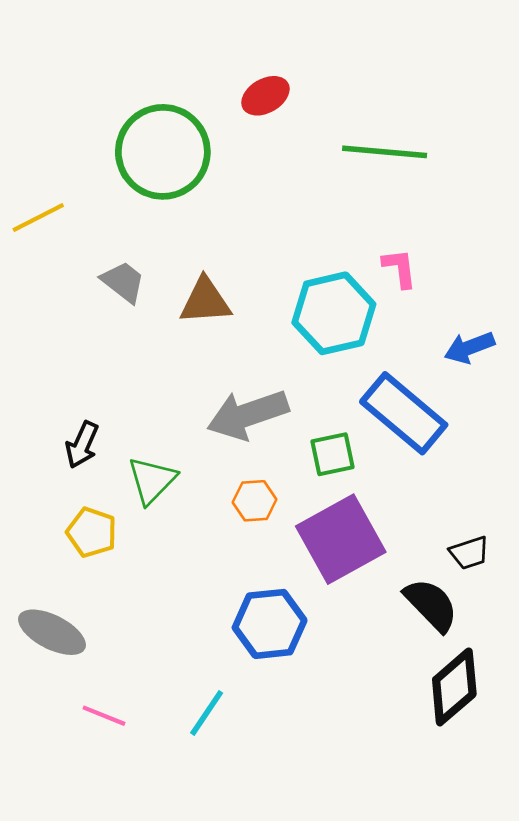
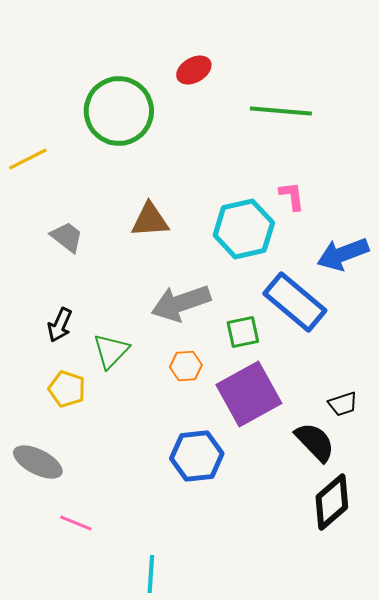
gray trapezoid: (123, 282) -> (67, 237), moved
blue arrow: (469, 348) -> (343, 254), size x1.4
cyan line: (207, 713) -> (151, 574), moved, turned -30

